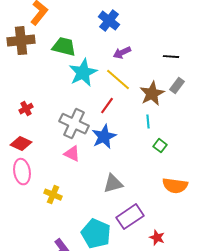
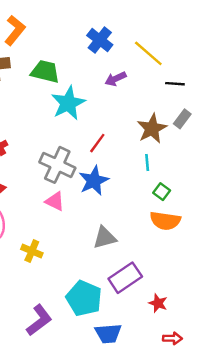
yellow line: (118, 80) -> (148, 53), moved
orange semicircle: (175, 186) -> (165, 221), moved

